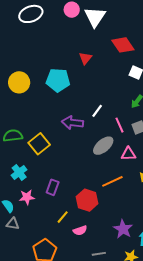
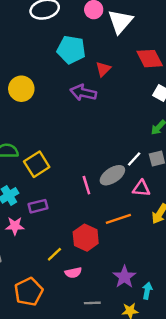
cyan pentagon: (58, 80) -> (71, 50), moved
white line: (97, 111) -> (134, 159), moved
purple arrow: (72, 123) -> (83, 93), moved
pink line: (120, 125) -> (86, 185), moved
purple rectangle: (53, 187) -> (38, 206), moved, turned 49

